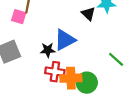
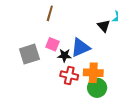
pink square: (19, 17) -> (53, 44), moved
orange cross: (71, 78) -> (93, 73), moved

